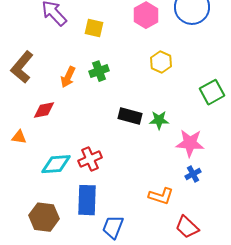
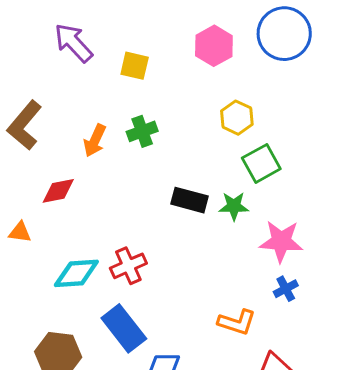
green square: (212, 92) -> (261, 163), moved
blue rectangle: (87, 200) -> (124, 328), turned -40

